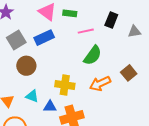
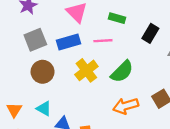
green rectangle: (70, 13) -> (117, 18), moved
pink line: (86, 31) -> (103, 41), moved
yellow cross: (65, 85) -> (86, 70), moved, turned 36

